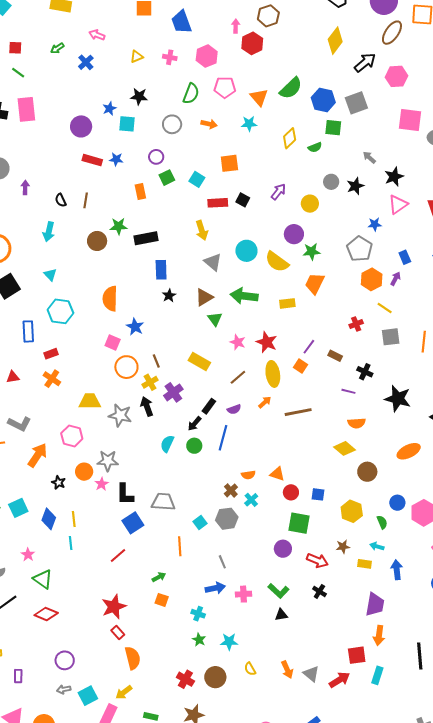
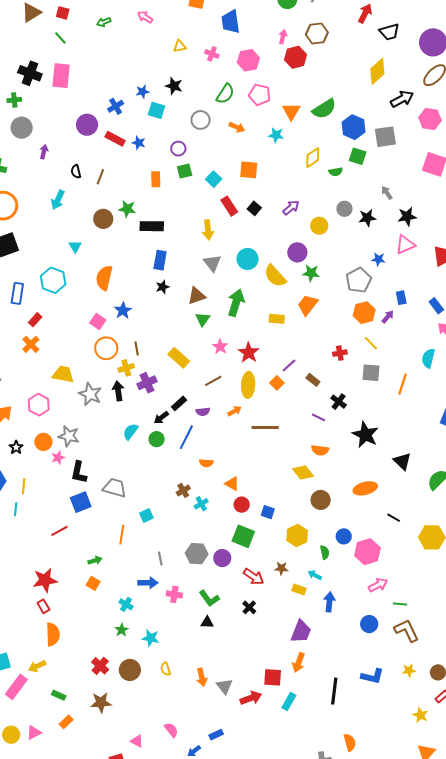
blue cross: (86, 62) -> (116, 106), moved
purple circle: (81, 126) -> (87, 125), moved
red rectangle: (218, 203) -> (229, 206), turned 48
cyan triangle: (50, 275) -> (75, 246), moved
green arrow: (244, 296) -> (236, 303), turned 88
red rectangle: (51, 354) -> (35, 320), turned -40
orange semicircle: (248, 475) -> (206, 463), moved
gray hexagon: (227, 519) -> (197, 554), moved

